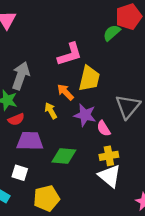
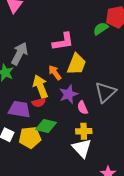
yellow arrow: (51, 111) -> (40, 87), size x1.6
purple star: (85, 115) -> (69, 94), turned 30
red semicircle: (16, 119) -> (39, 102), moved
yellow pentagon: (46, 198) -> (30, 137), moved

